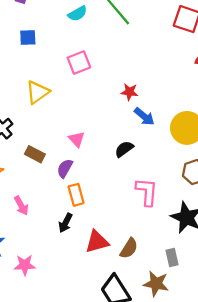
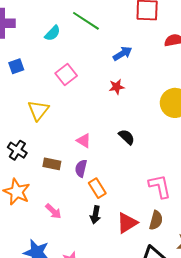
blue arrow: (144, 117) -> (123, 53), moved, turned -54
black semicircle: (124, 149) -> (127, 137), turned 96
pink L-shape: (147, 192) -> (160, 186), moved

